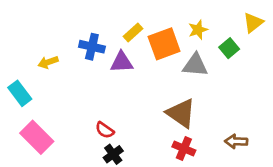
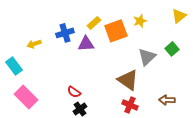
blue cross: (92, 47) -> (65, 33), turned -30
green square: (229, 48) -> (172, 49), moved
gray triangle: (195, 65) -> (147, 57), moved, turned -48

